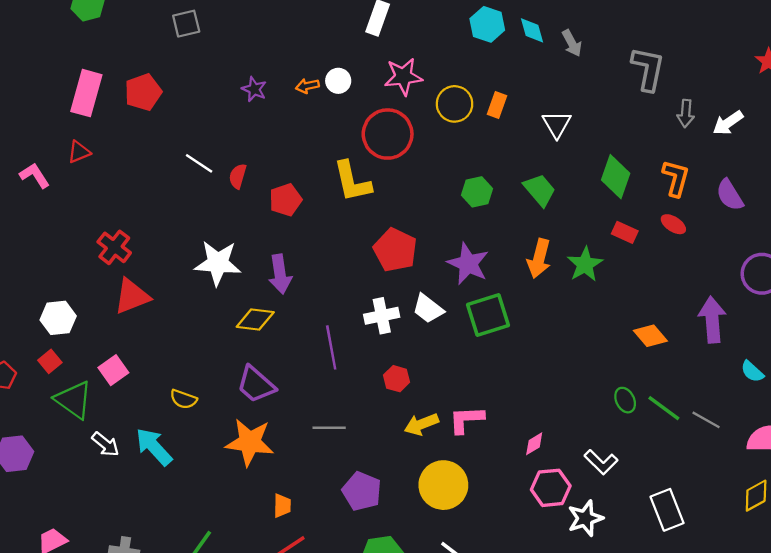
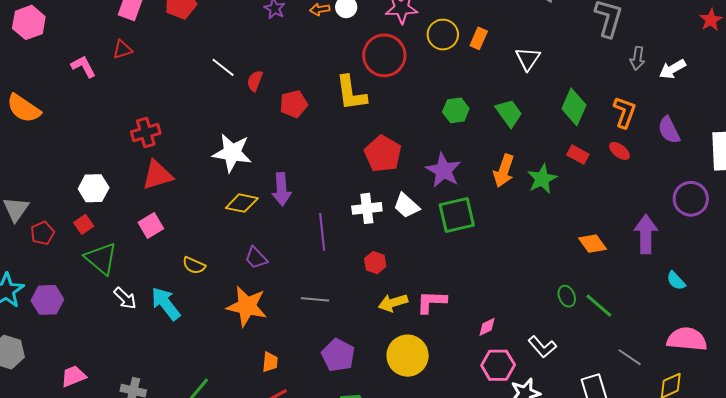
red cross: (114, 247) -> (146, 132), turned 32
purple arrow: (280, 274) -> (281, 189), moved
yellow diamond: (255, 320) -> (242, 203), moved
pink square: (113, 370) -> (151, 226), moved
purple trapezoid: (256, 384) -> (256, 258), size x0.7
gray line: (706, 420) -> (630, 357), moved

